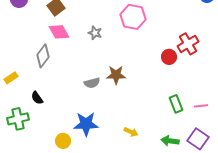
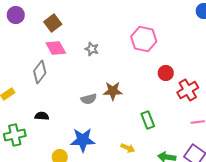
pink hexagon: (133, 17) -> (144, 39), moved
red cross: (188, 44) -> (188, 90), moved
black semicircle: (37, 98) -> (42, 116), moved, turned 128
green rectangle: (176, 104) -> (148, 120), moved

